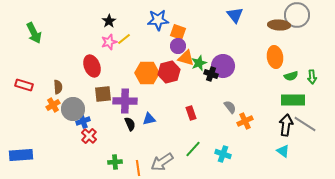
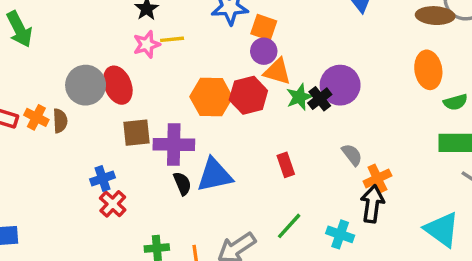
yellow line: (124, 39) -> (172, 39), turned 32
green star: (199, 63) -> (299, 97), moved
black cross: (211, 74) -> (320, 99), turned 32
orange cross: (53, 105) -> (36, 117), moved, turned -32
gray circle: (73, 109) -> (86, 85), moved
blue triangle: (149, 119) -> (215, 175), size x1.6
black arrow: (286, 125) -> (372, 204), moved
cyan triangle: (283, 151) -> (442, 229), size x1.6

